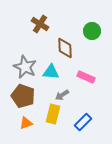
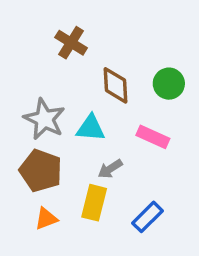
green circle: (92, 31) -> (169, 84), moved

